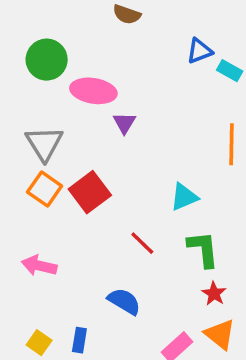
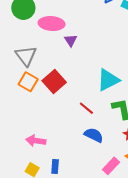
cyan triangle: (184, 197) -> (108, 80), size x1.4
pink arrow: (39, 266) -> (36, 141), moved
blue semicircle: (124, 301) -> (94, 135), moved

